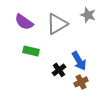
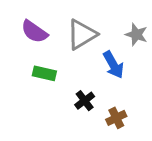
gray star: (88, 15) -> (136, 35), moved
blue arrow: (79, 61) -> (113, 65), moved

